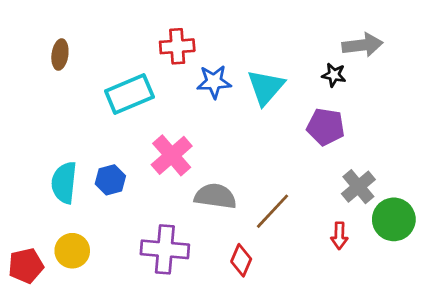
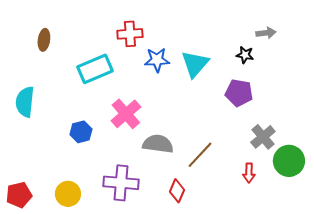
gray arrow: (362, 45) -> (266, 33), size x0.7
cyan semicircle: (64, 183) -> (25, 102), moved
yellow circle: (72, 251) -> (68, 194), moved

